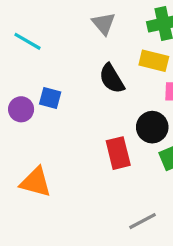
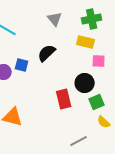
black semicircle: (112, 79) -> (47, 53), moved, turned 78

